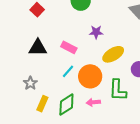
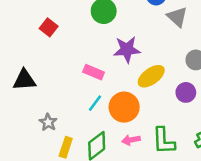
purple star: (96, 32) -> (127, 50), size x1.5
black triangle: (38, 48) -> (24, 80), moved
green L-shape: (118, 90) -> (164, 141), moved

